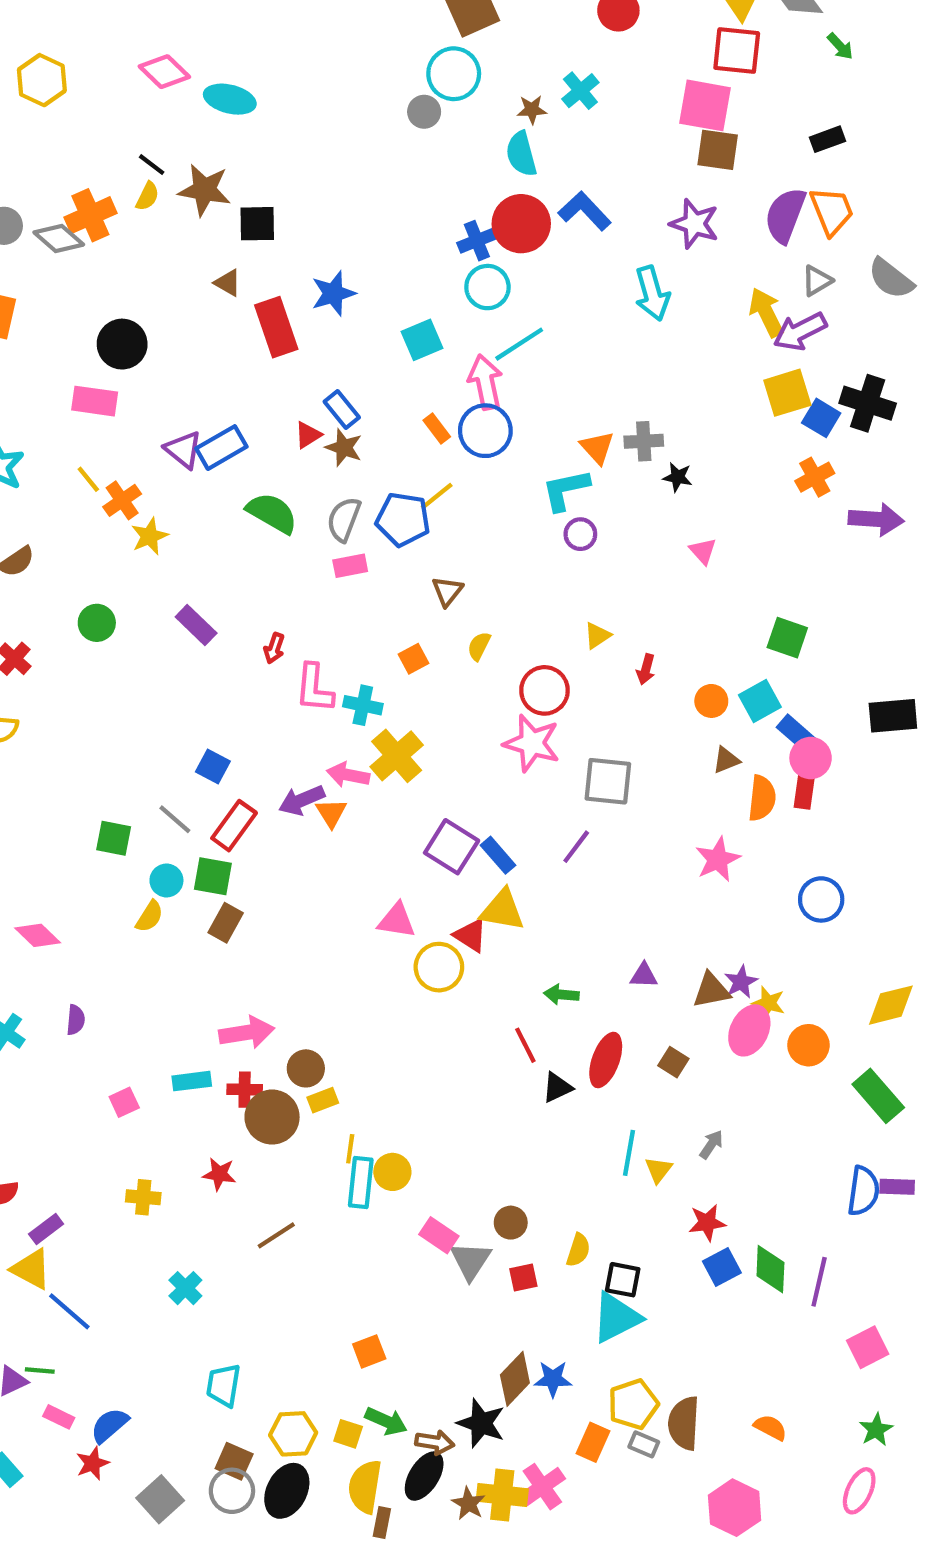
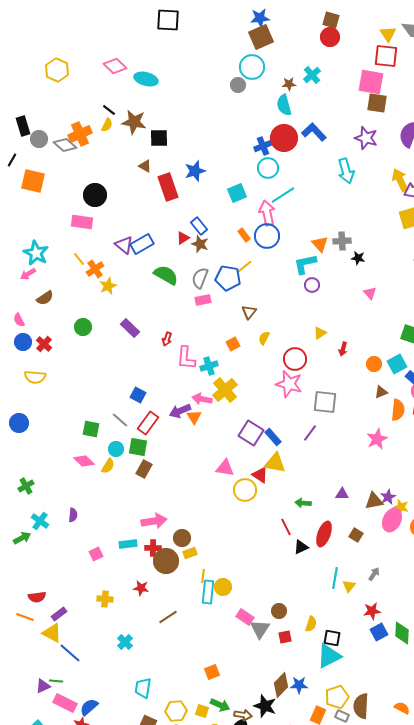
cyan cross: (363, 705) -> (209, 366), turned -30
pink diamond: (38, 935) -> (84, 461), moved
pink rectangle: (59, 1417) -> (65, 703), size x1.6

